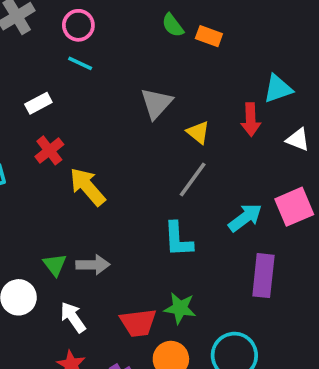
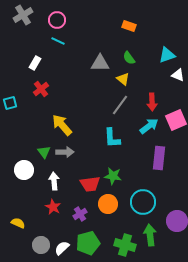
green semicircle: (173, 25) -> (129, 58), moved
white rectangle: (38, 103) -> (35, 63), turned -32
gray triangle: (156, 103) -> (100, 63), turned 48
red arrow: (251, 120) -> (152, 102), moved
white triangle: (298, 140) -> (178, 75), moved
yellow arrow: (87, 187) -> (62, 125), moved
white arrow: (73, 317) -> (54, 181), turned 30

